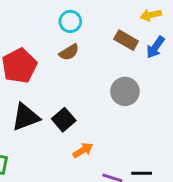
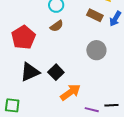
orange arrow: (83, 150) -> (70, 92), size x1.5

